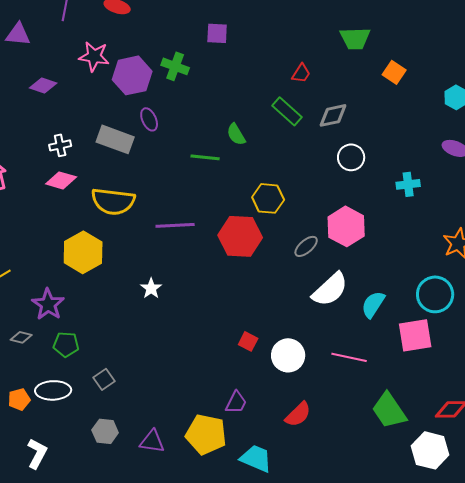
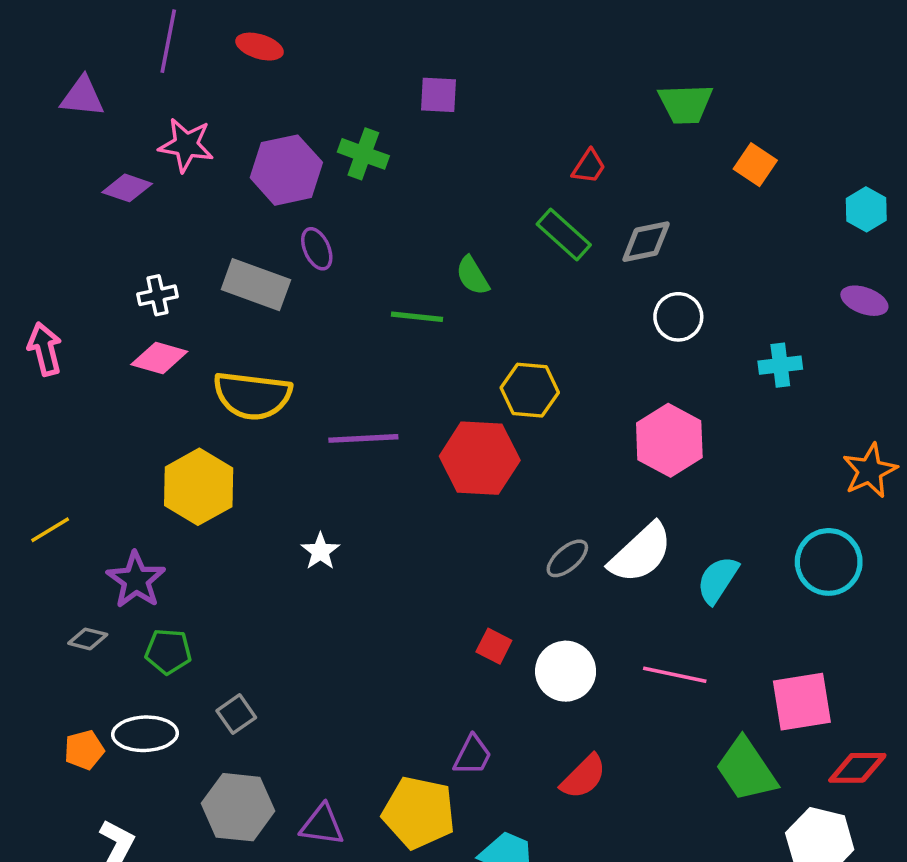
pink star: (94, 56) -> (186, 145), moved
gray ellipse: (306, 246) -> (567, 558), moved
pink square: (415, 335) -> (802, 702), moved
gray hexagon: (105, 431) -> (238, 807), size x1.5

